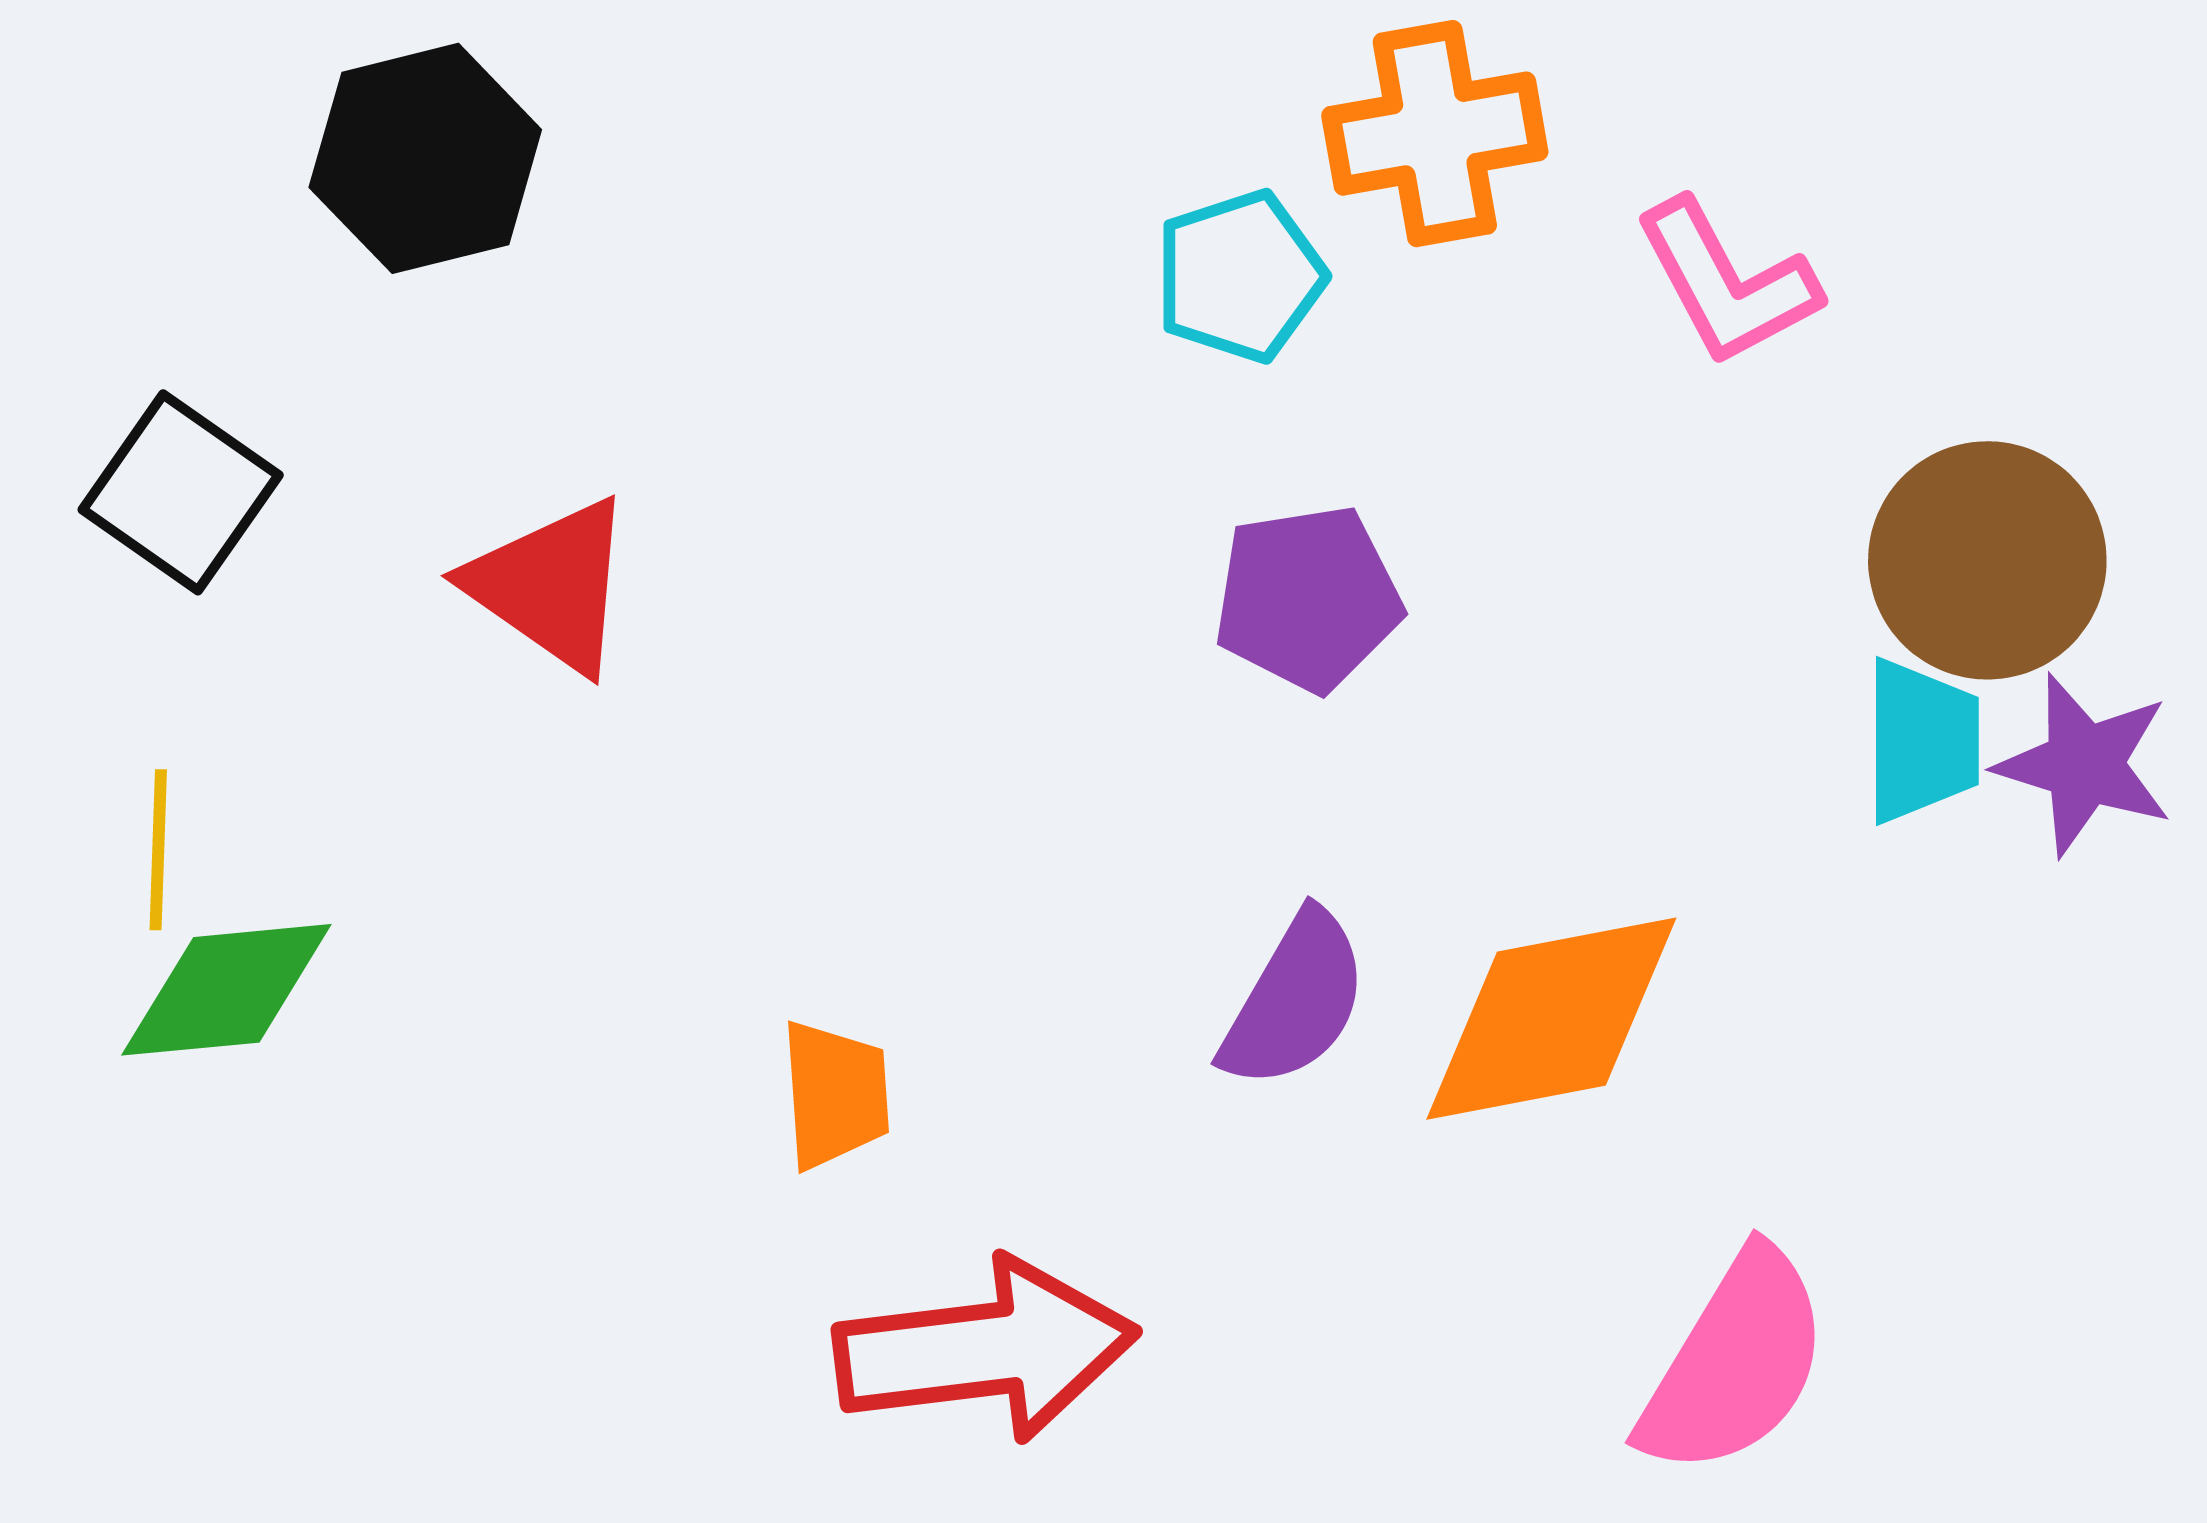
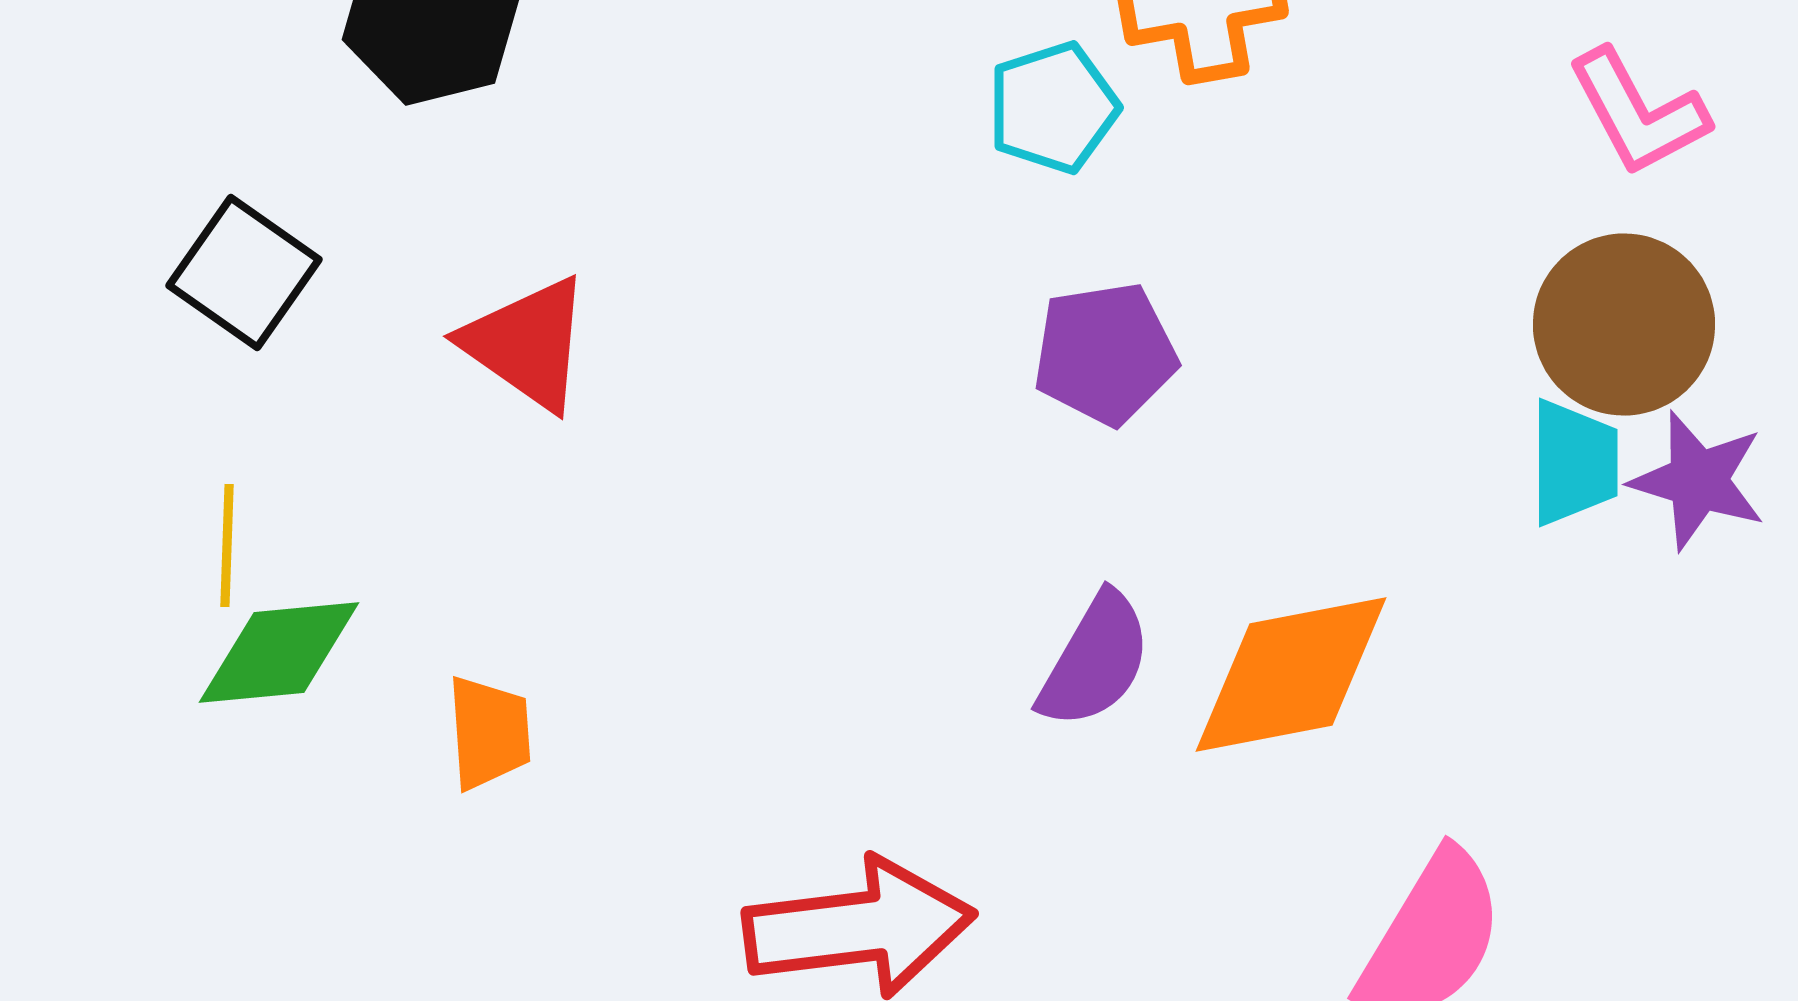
pink L-shape: (1727, 283) -> (1638, 113), moved
orange trapezoid: (835, 1095) -> (489, 733), moved

